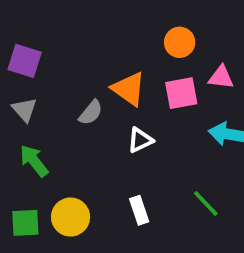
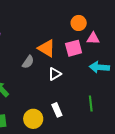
orange circle: (180, 42) -> (79, 23), moved
green line: (206, 203) -> (91, 104), turned 42
yellow circle: (71, 217) -> (33, 119), moved

